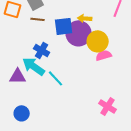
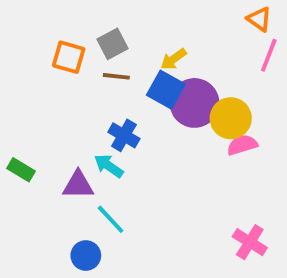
yellow arrow: (85, 18) -> (174, 59), moved, turned -40
blue square: (64, 26) -> (166, 90), turned 36
cyan arrow: (34, 66) -> (109, 166), size x0.7
cyan line: (56, 78) -> (111, 219), moved

